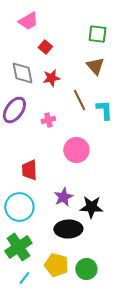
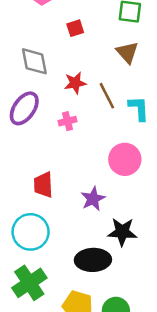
red square: (45, 47) -> (75, 28), moved, turned 32
red star: (51, 78) -> (75, 83), moved
pink circle: (76, 150) -> (125, 159), moved
purple star: (63, 197) -> (93, 199), moved

